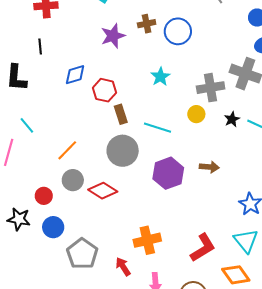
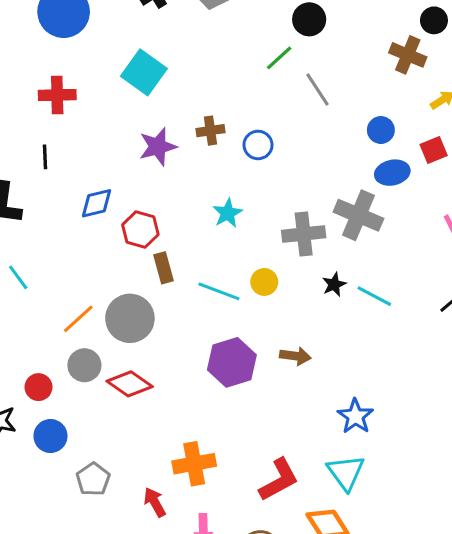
blue circle: (178, 31) -> (258, 145), size x0.7
yellow circle: (196, 114) -> (264, 282), moved
gray circle: (123, 151) -> (130, 318), moved
gray pentagon: (82, 254) -> (93, 479), size x0.7

